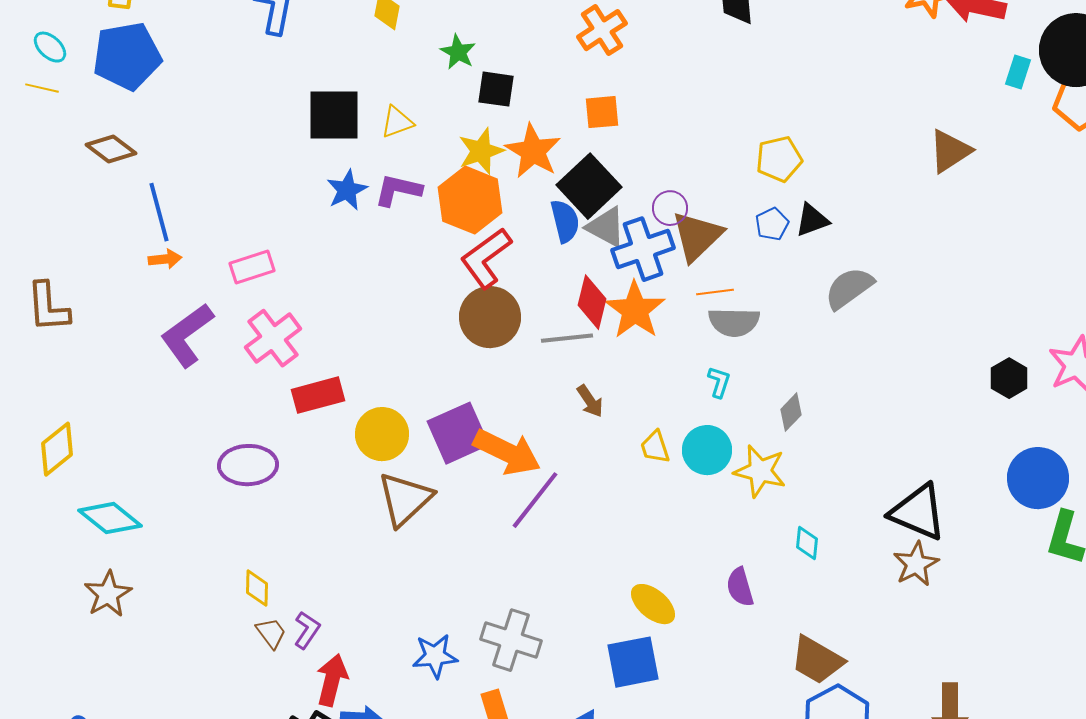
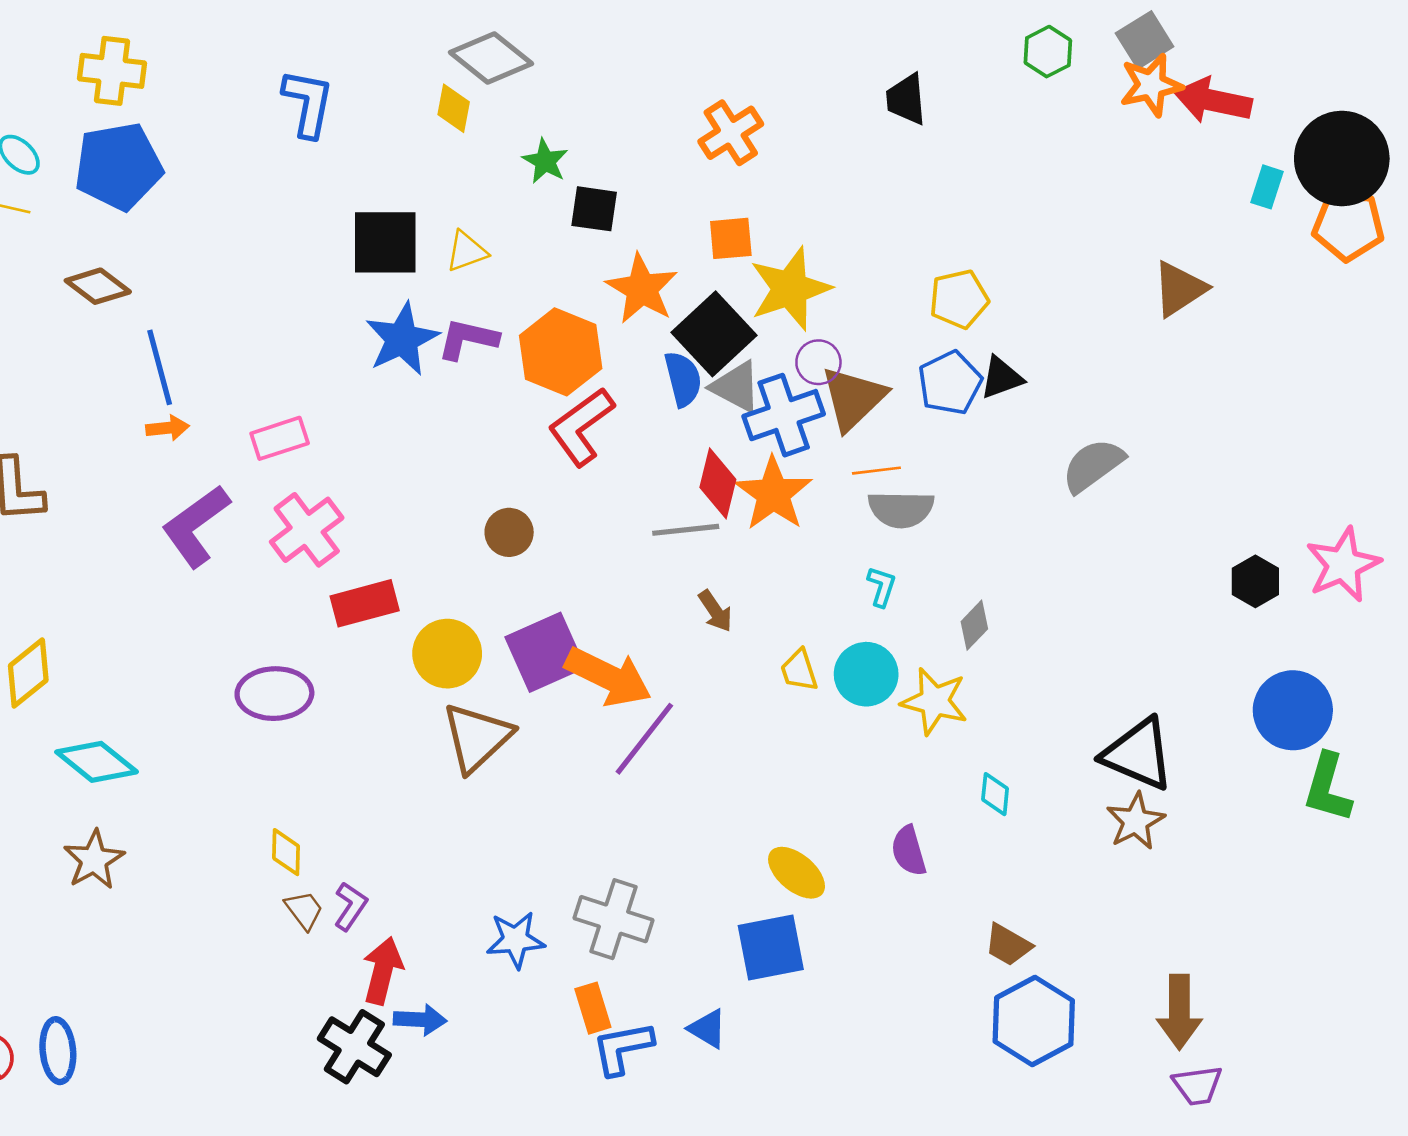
yellow star: (481, 151) -> (790, 289), moved, size x1.4
blue star: (347, 190) -> (402, 339), size x1.4
blue pentagon: (772, 224) -> (950, 383), size x1.5
gray semicircle: (849, 288) -> (1093, 465), moved
brown circle: (490, 317) -> (509, 532), moved, size x0.6
brown trapezoid: (817, 660) -> (1008, 945), size x0.7

